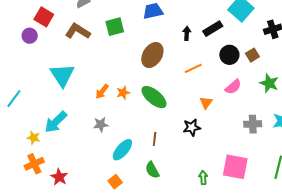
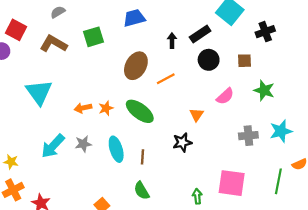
black circle: (229, 55) -> (209, 60), moved
brown square: (252, 55) -> (245, 61), turned 32
orange line: (193, 68) -> (166, 79), moved
orange arrow: (102, 91) -> (83, 108), turned 42
cyan arrow: (56, 122) -> (53, 146), moved
cyan ellipse: (122, 150) -> (116, 149), moved, turned -55

